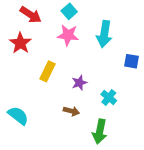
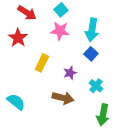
blue square: (131, 61) -> (91, 54), moved, turned 32
brown arrow: (71, 111) -> (63, 98), size x1.5
green arrow: (100, 131) -> (103, 115), moved

